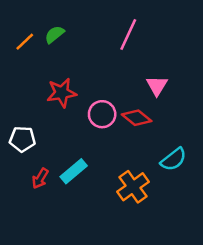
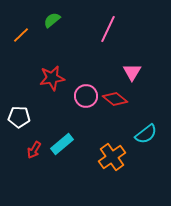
green semicircle: (55, 34) -> (52, 20), moved

